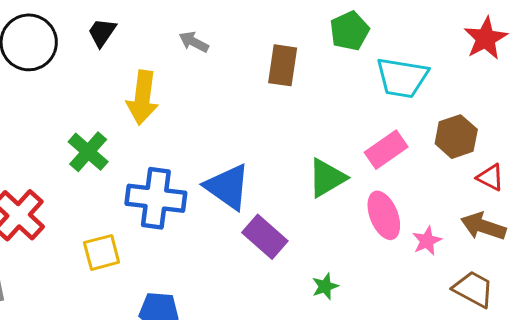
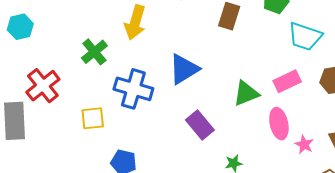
blue triangle: (228, 187) -> (184, 69), moved, turned 44
pink star: (427, 241) -> (304, 144), turned -30

